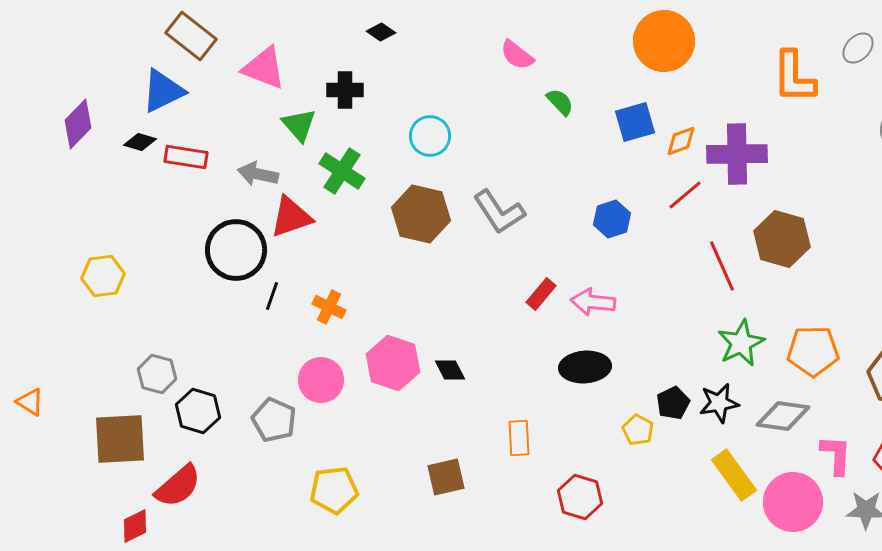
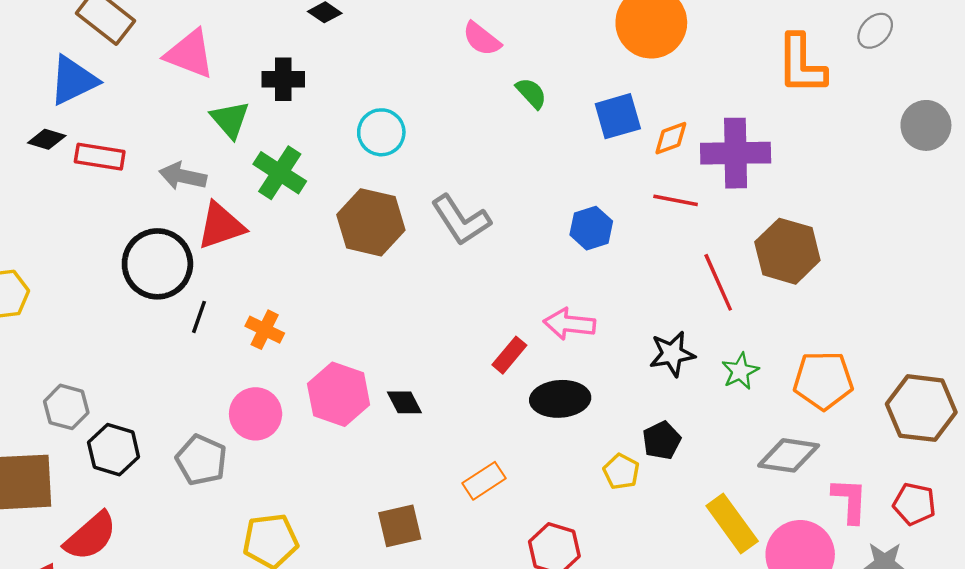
red line: (685, 195) -> (676, 200), turned 51
red rectangle: (541, 294) -> (509, 355), moved
green star: (741, 343) -> (740, 371), size x0.7
black star: (719, 403) -> (672, 354), moved
orange rectangle: (519, 438) -> (484, 481), turned 60

